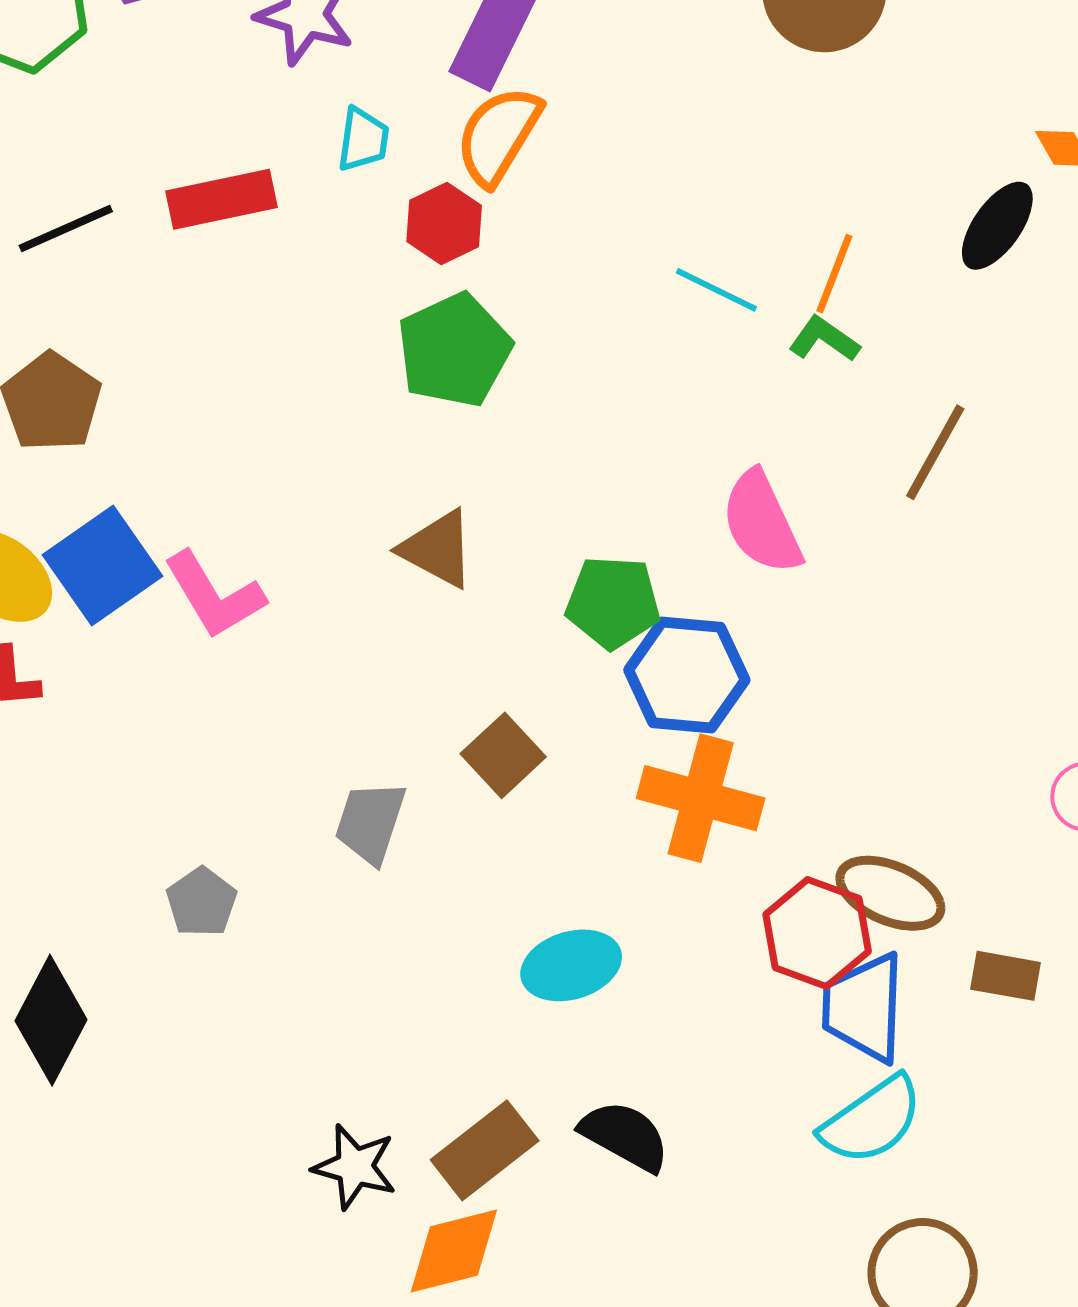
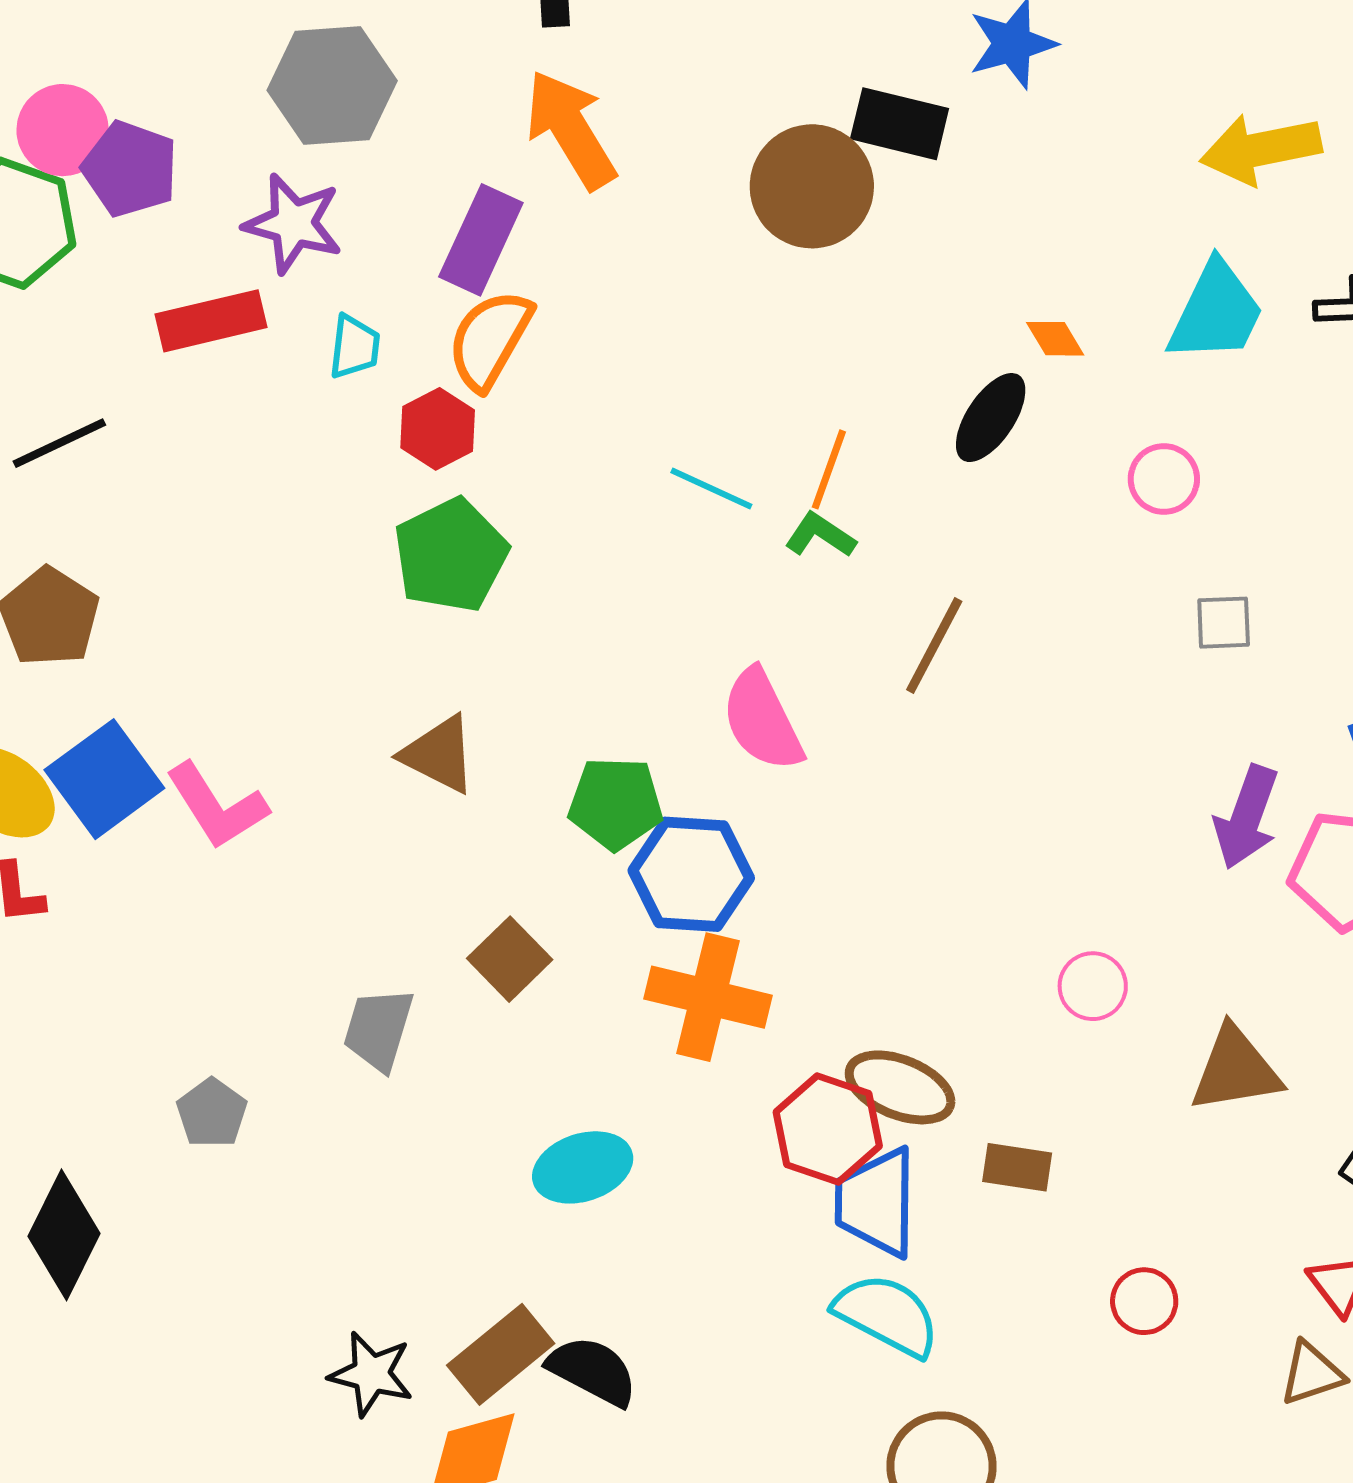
red rectangle: (221, 199) -> (211, 321), moved
cyan semicircle: (872, 1120) -> (887, 1315), turned -116
black semicircle: (625, 1136) -> (593, 1371), moved

